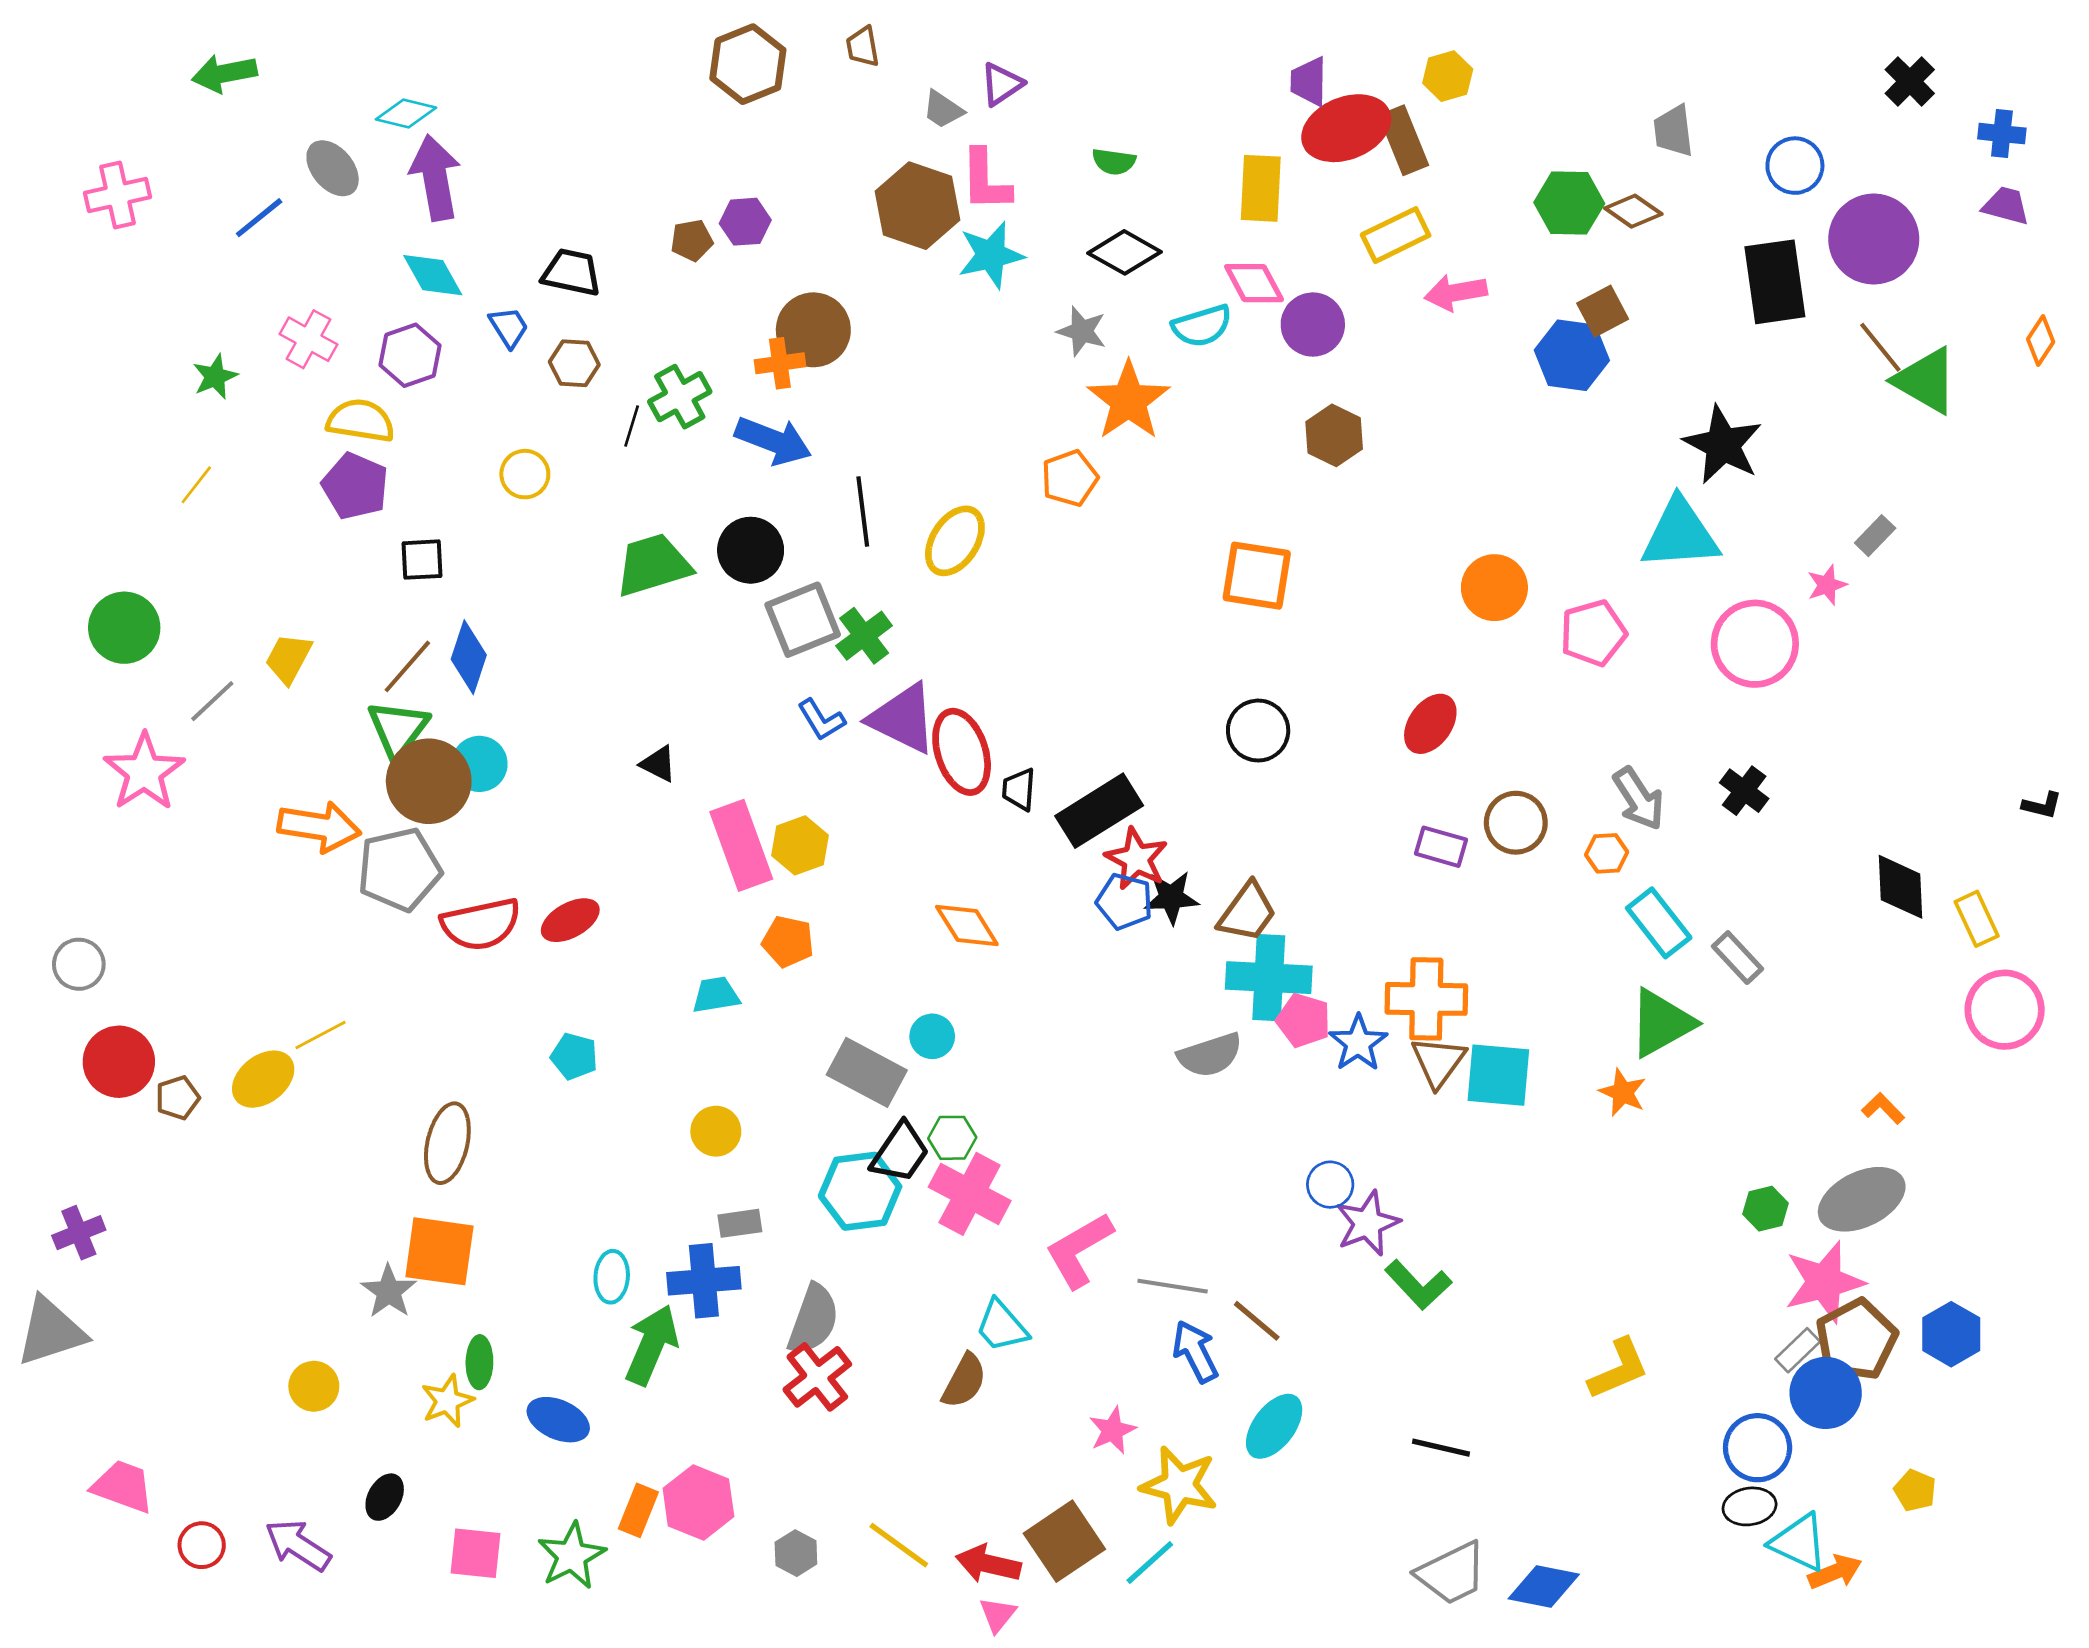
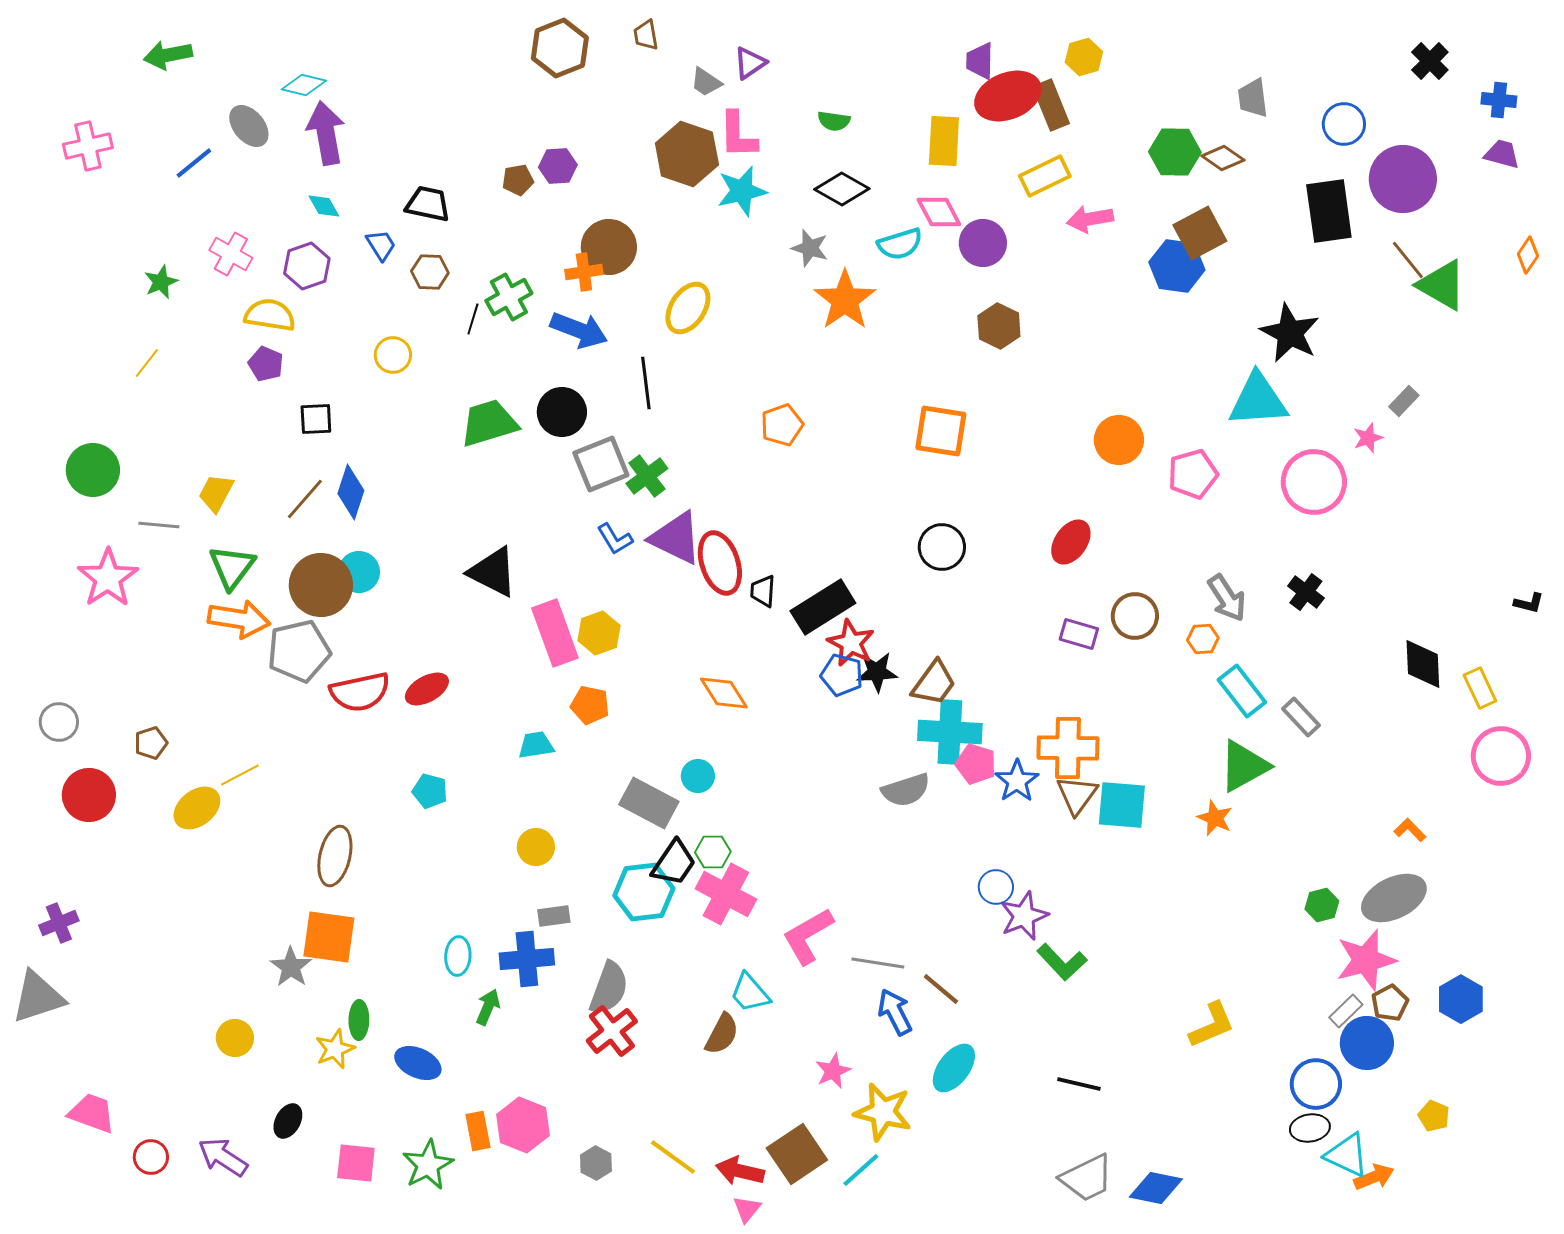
cyan diamond: (433, 275) -> (324, 206), size x0.7
brown square: (1603, 311) -> (1200, 233), size x1.4
orange pentagon: (1070, 478) -> (782, 425), moved
purple pentagon: (355, 486) -> (266, 364), size x0.7
yellow ellipse: (955, 541) -> (688, 308), moved
gray line: (212, 701) -> (159, 525), turned 48
green triangle: (398, 729) -> (232, 567), moved
black triangle: (658, 764) -> (493, 572), size x1.8
brown pentagon: (178, 1098) -> (151, 743), moved
brown pentagon: (1856, 1340) -> (1390, 1003), size x0.6
green arrow: (652, 1345) -> (488, 1007), size x0.6
orange rectangle: (638, 1510) -> (478, 1131), turned -33

